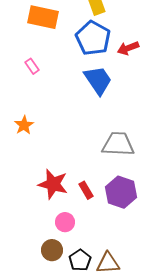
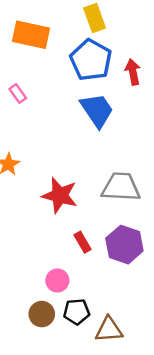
red arrow: (128, 48) -> (133, 72), turned 100
red star: (53, 184) -> (60, 195), moved
black pentagon: (80, 260) -> (77, 312), moved, turned 30

